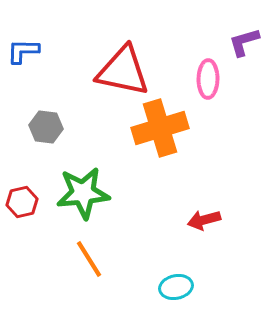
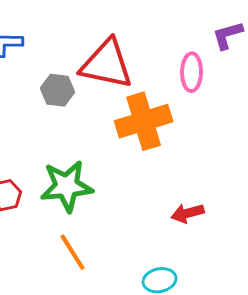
gray hexagon: (46, 127) -> (58, 90), moved

